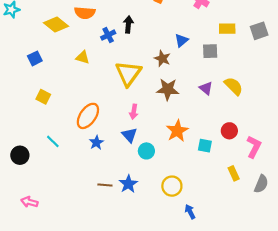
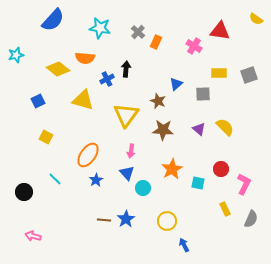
yellow triangle: (83, 57) -> (83, 100), size x1.6

